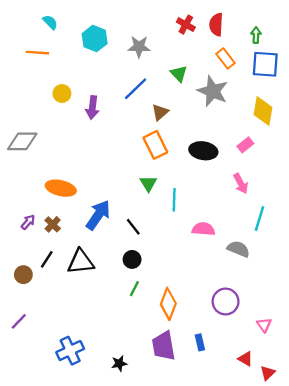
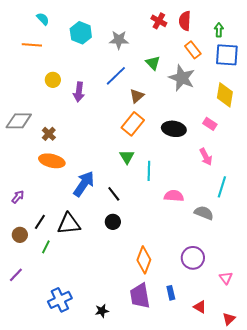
orange rectangle: (155, 145) -> (133, 124), turned 65
pink rectangle: (245, 145) -> (210, 124), turned 72
purple arrow: (28, 222) -> (18, 197), moved
brown cross: (53, 224) -> (49, 134), moved
green line: (134, 289) -> (46, 247), moved
red triangle: (245, 359) -> (200, 307), moved

